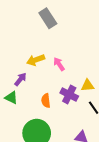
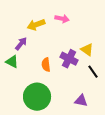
pink arrow: (59, 64) -> (62, 19), moved, turned 136
yellow triangle: (87, 85) -> (87, 50), turned 40

